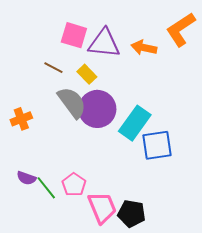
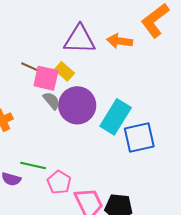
pink square: (74, 35) -> (46, 78), moved
gray semicircle: (72, 102) -> (51, 101), size x0.6
green line: (46, 188) -> (33, 166), moved, turned -35

